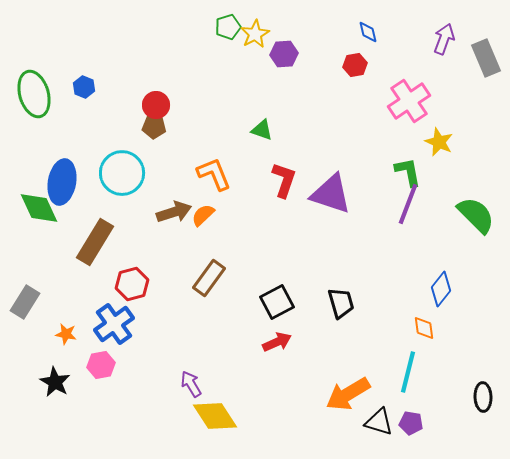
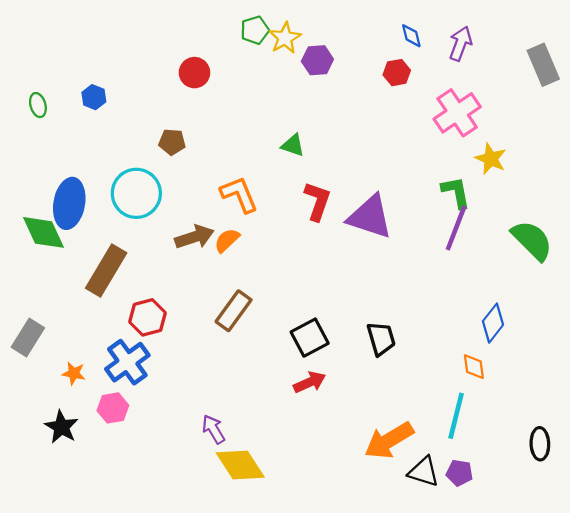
purple arrow: (444, 39) -> (461, 44), moved
green ellipse: (34, 94) -> (38, 105), size x0.5
red circle: (156, 105) -> (194, 73), moved

